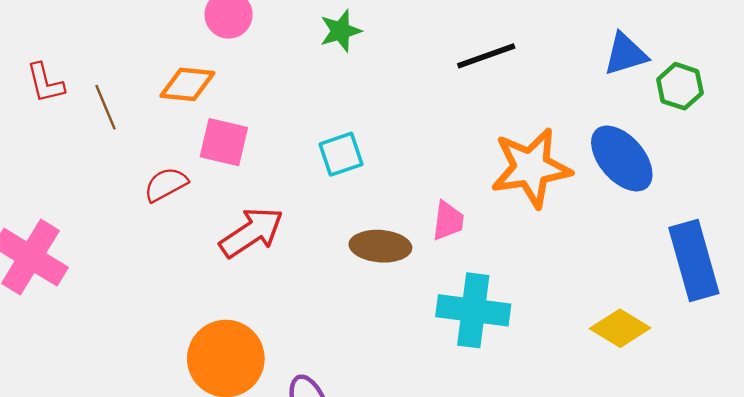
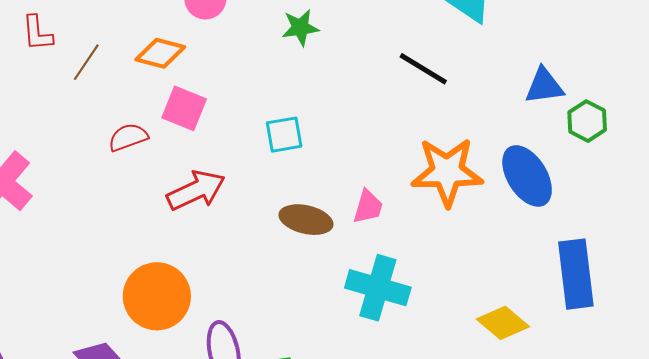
black line: (486, 56) -> (423, 69), turned 42
brown line: (106, 107) -> (86, 62), turned 48

